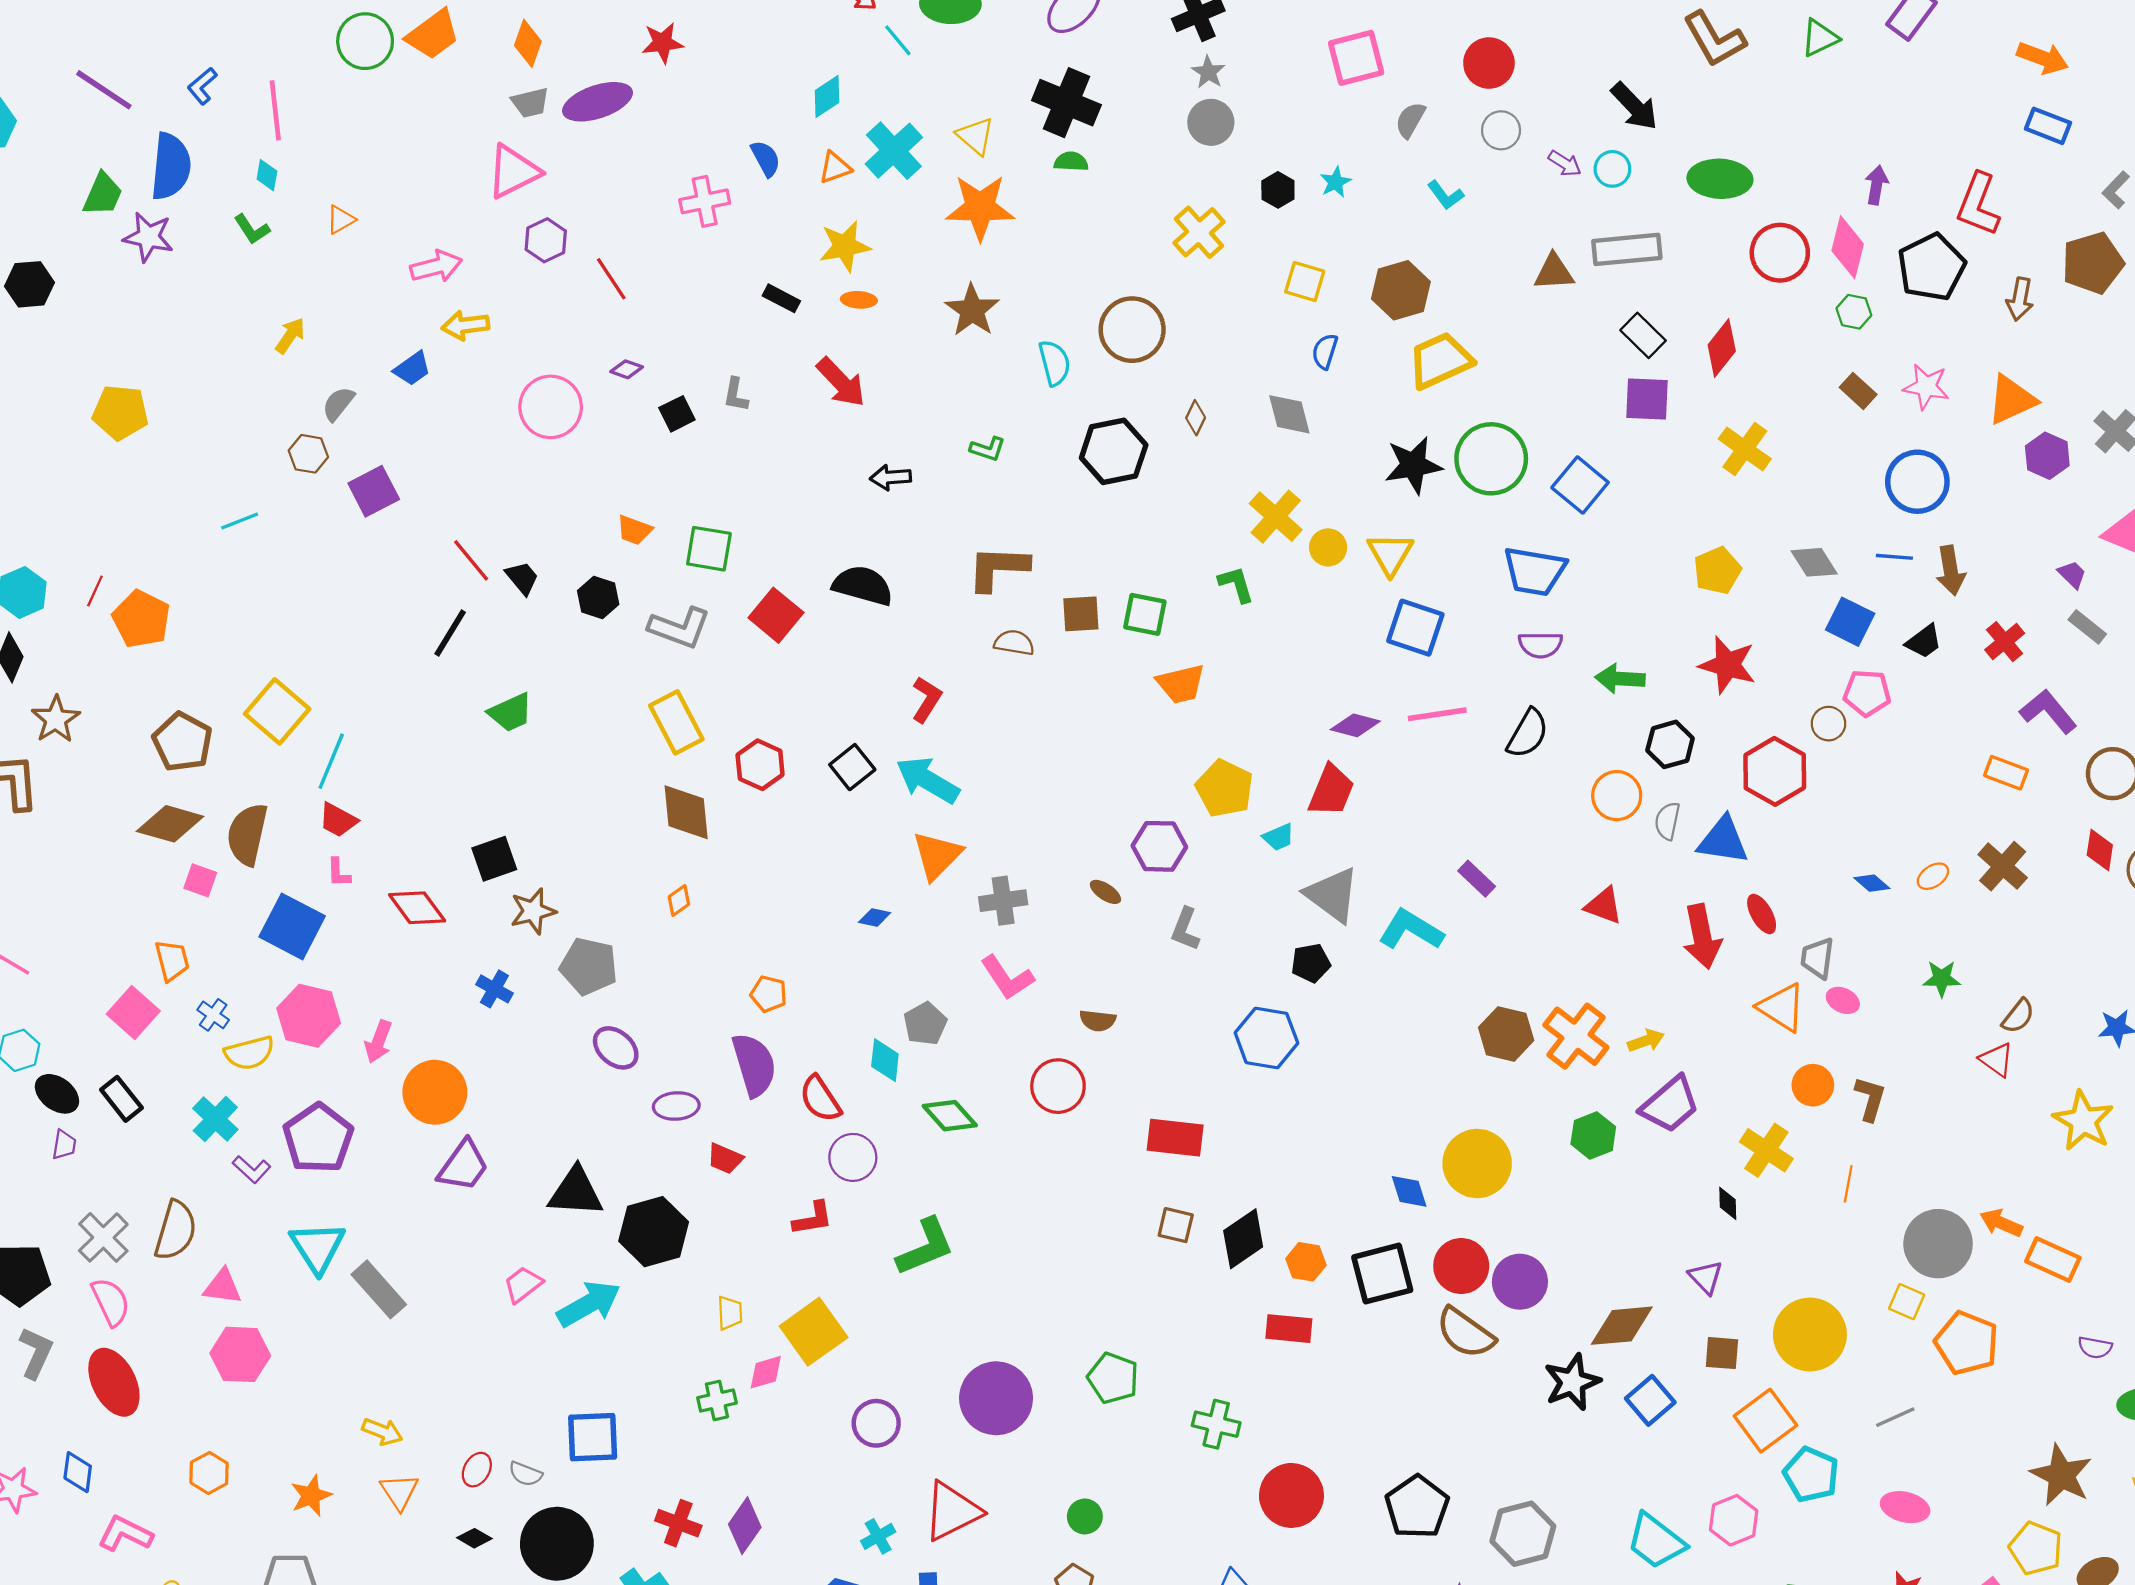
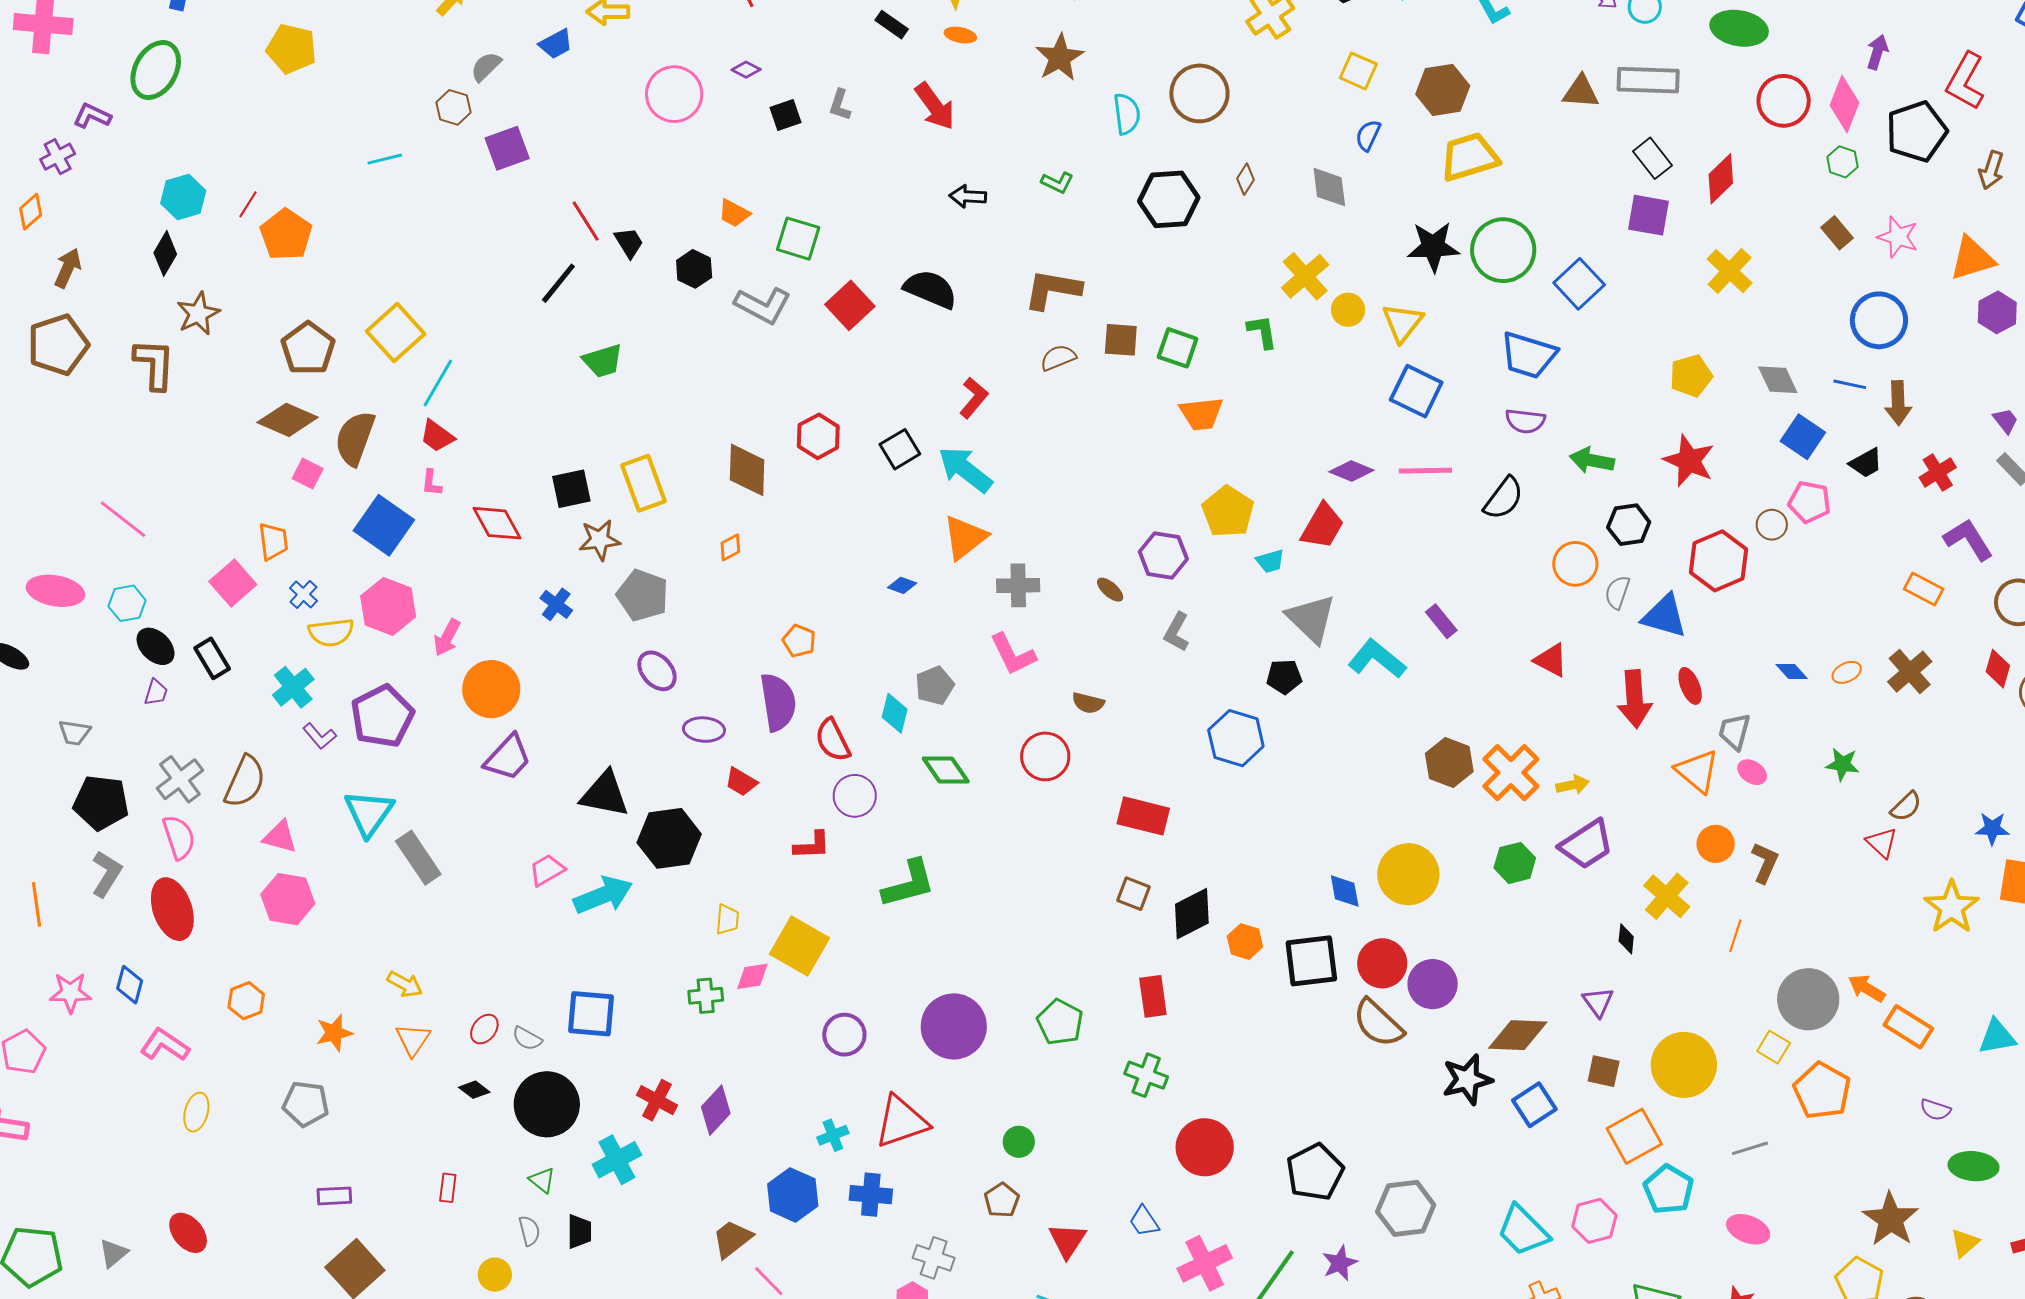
brown semicircle: (1014, 643) -> (1058, 358), turned -39
yellow rectangle: (676, 722) -> (644, 483), moved
red rectangle: (1289, 1329) -> (1153, 996), moved, turned 69
yellow square: (814, 1332) -> (799, 946), turned -32

